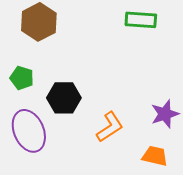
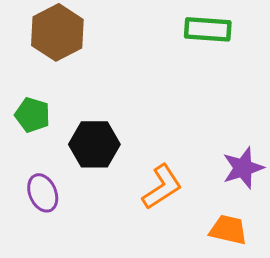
purple ellipse: (29, 131) -> (43, 193), size x0.6

